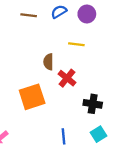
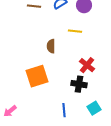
red cross: (67, 78) -> (87, 65), moved
black cross: (93, 104) -> (79, 84), moved

